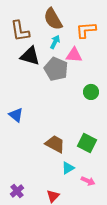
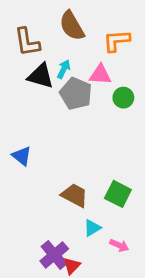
cyan arrow: (55, 42) -> (64, 69), moved
green circle: (91, 92) -> (123, 98), moved
purple cross: (17, 191) -> (54, 255), moved, size x1.5

